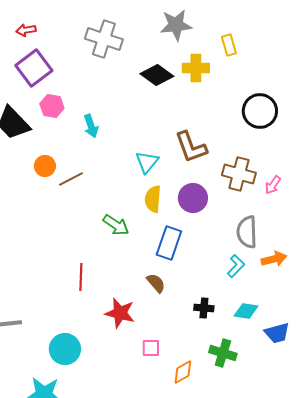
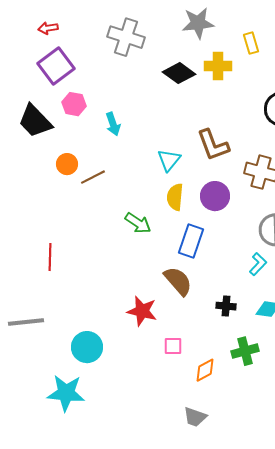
red line: (81, 277) -> (50, 257), moved
brown semicircle: (156, 283) -> (178, 281), size x1.5
green cross: (223, 353) -> (245, 351), turned -32

